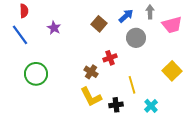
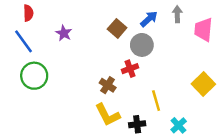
pink trapezoid: (172, 25) -> (203, 30), turned 110
gray circle: (136, 38) -> (142, 45), moved
green circle: (36, 74) -> (34, 76), moved

